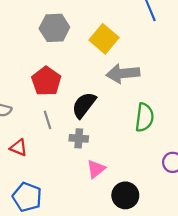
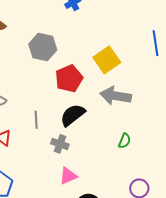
gray hexagon: (54, 28) -> (43, 47), moved
red pentagon: (46, 81) -> (69, 79), moved
green semicircle: (144, 117) -> (125, 141), size x0.6

